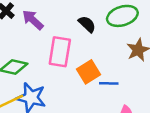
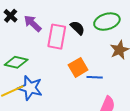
pink rectangle: (60, 52) -> (57, 37), moved

